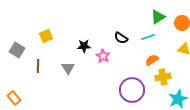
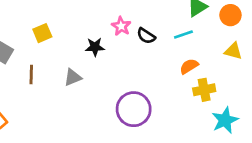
pink star: (103, 56) -> (121, 26), moved
gray triangle: (68, 68) -> (73, 77), turned 40
purple circle: (132, 90) -> (134, 109), moved

